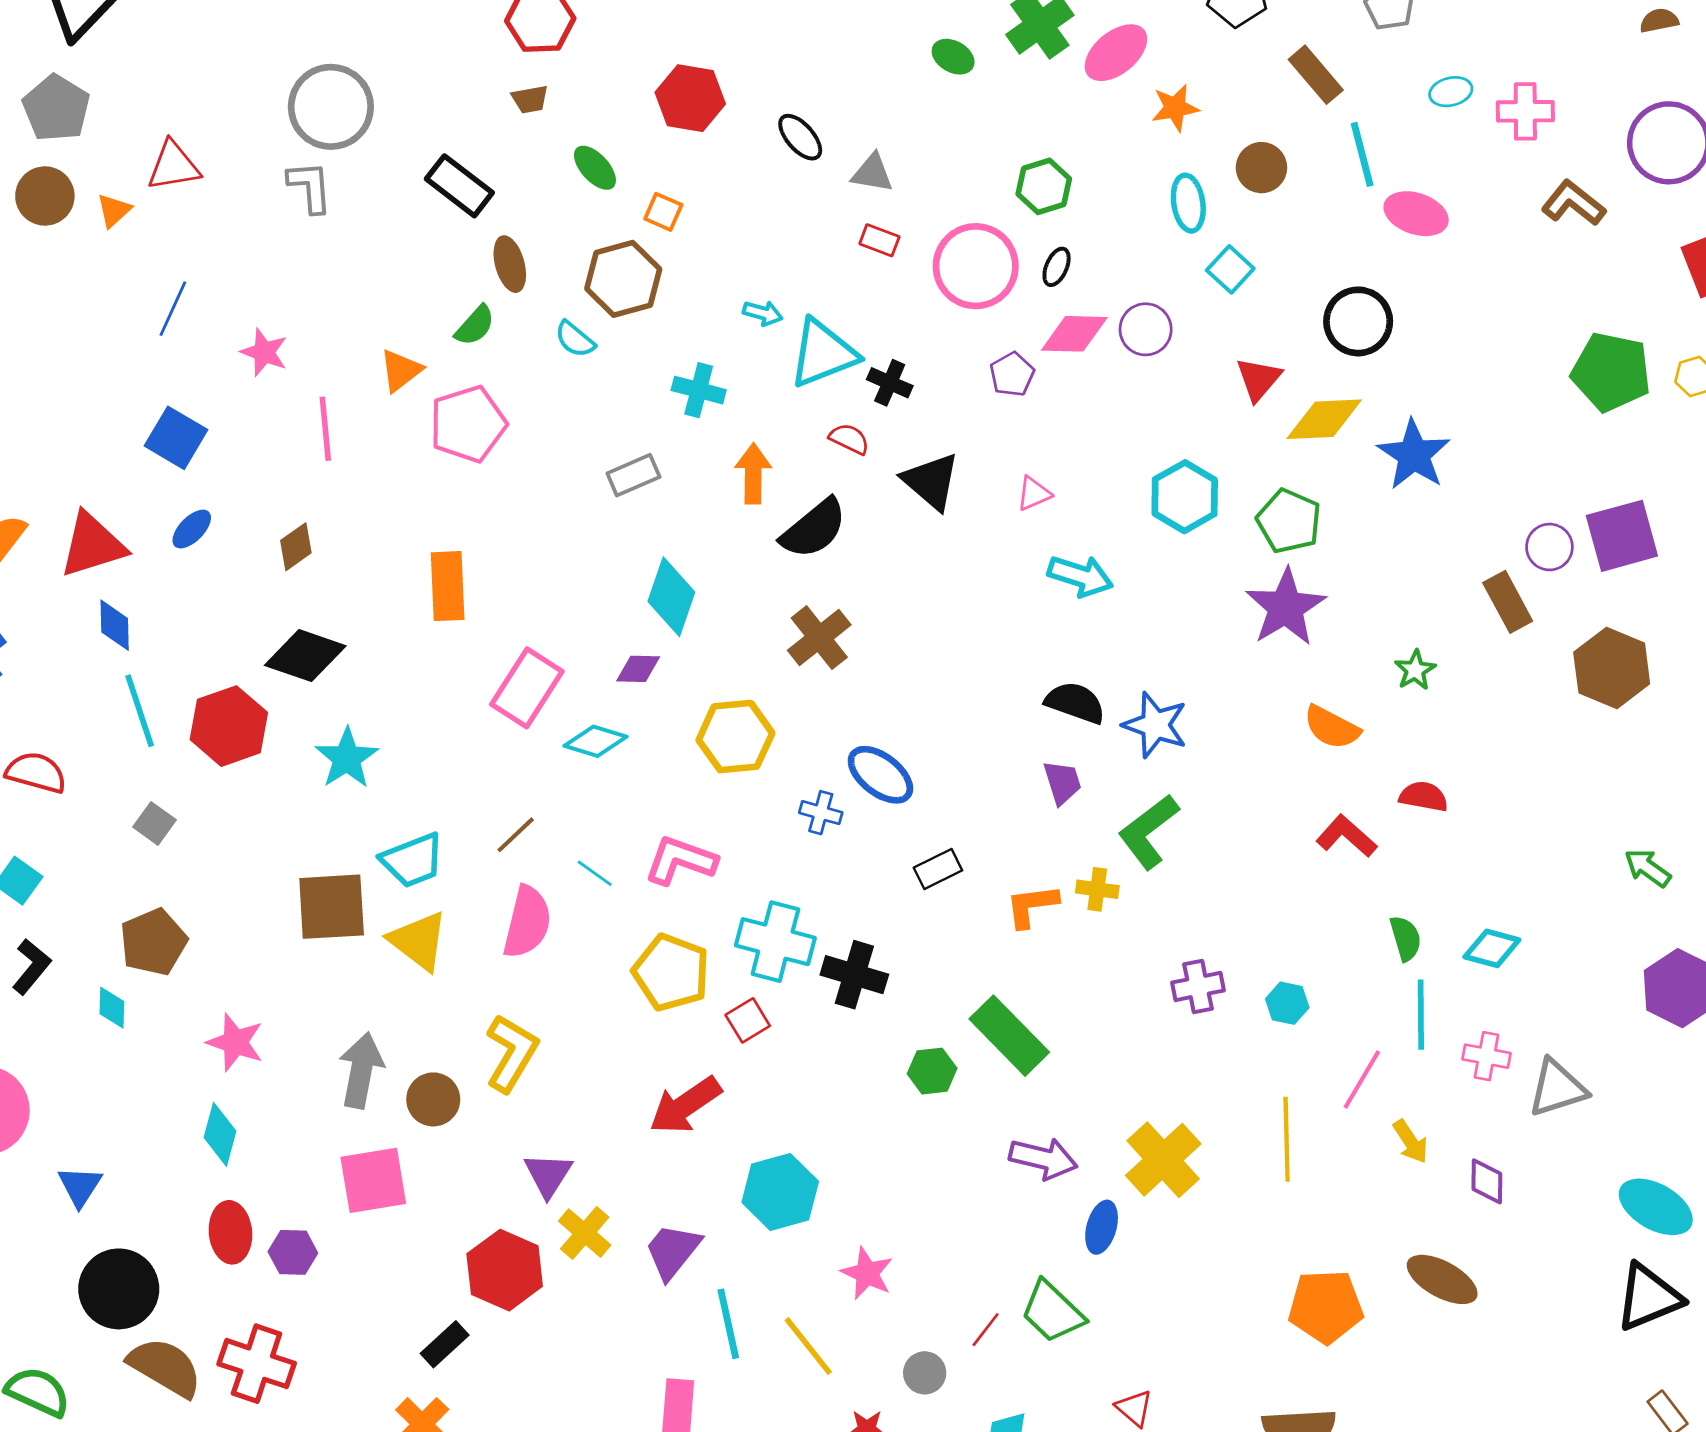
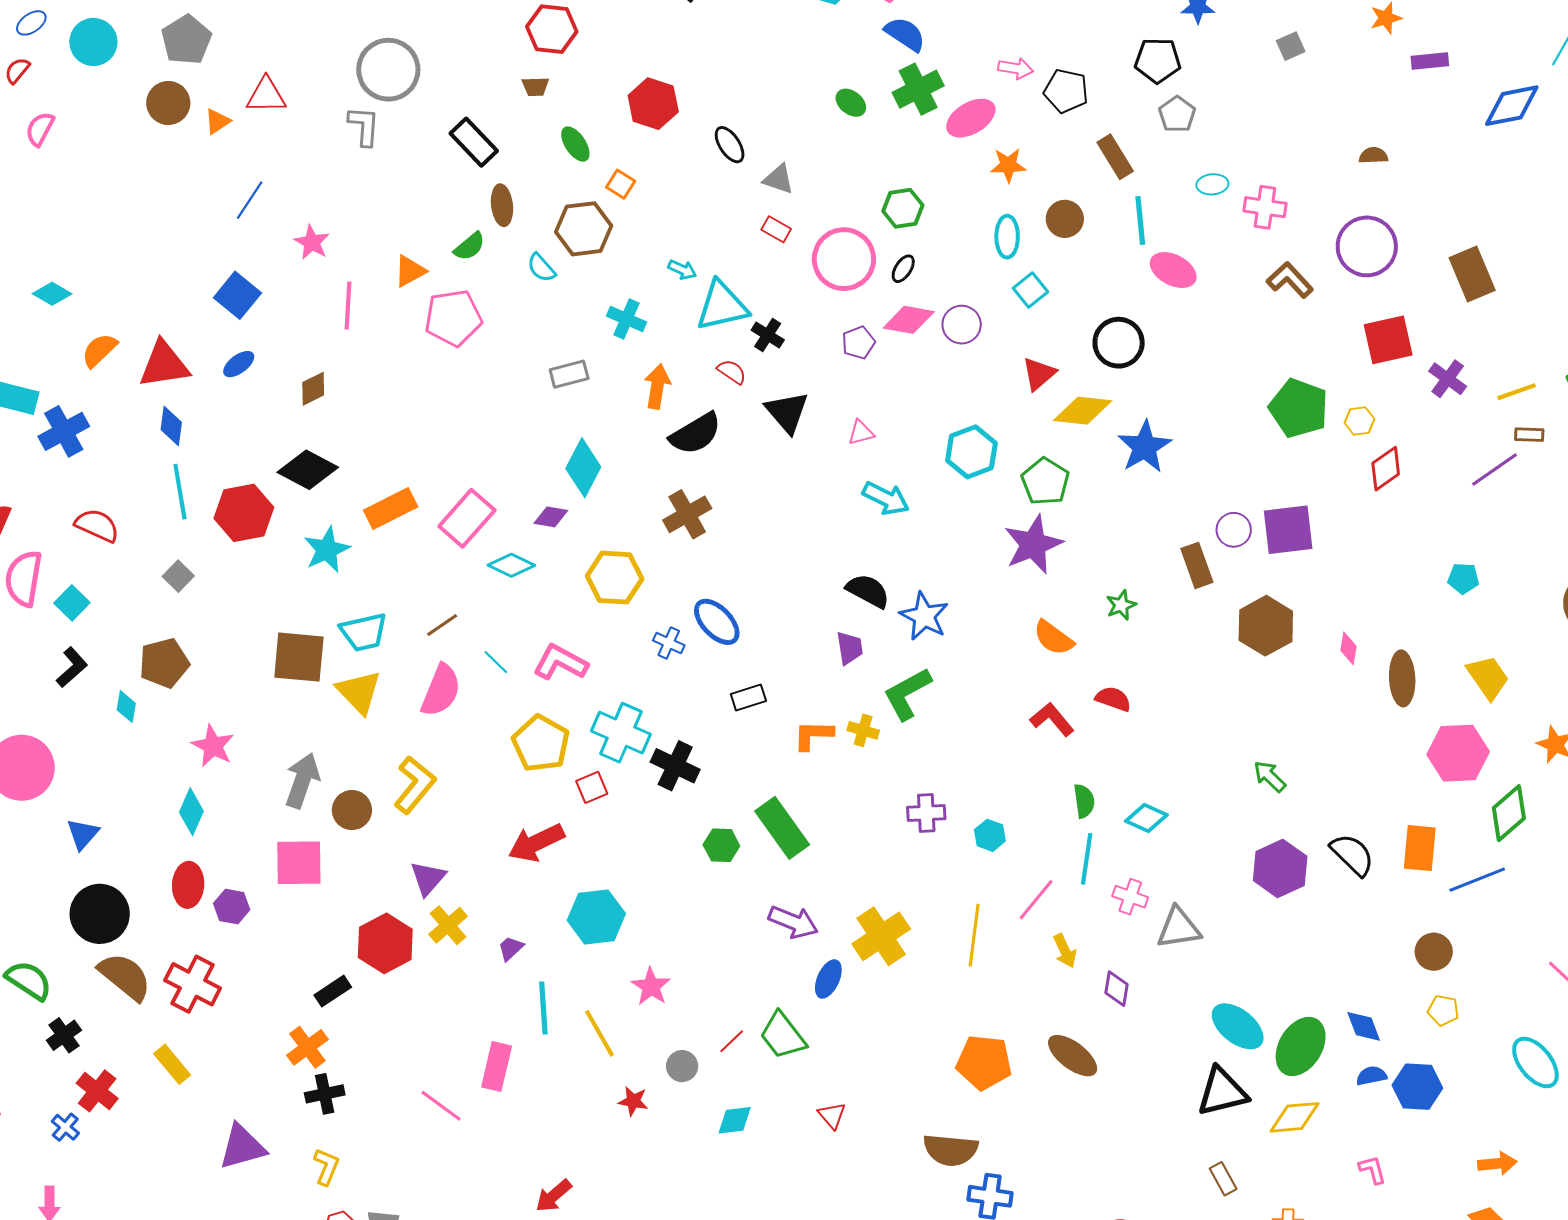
orange rectangle: (448, 586) -> (391, 509), moved, turned 57
purple trapezoid: (673, 1251) -> (511, 948), size x0.6

